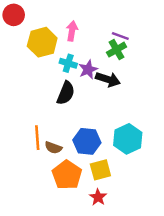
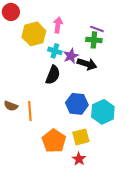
green cross: (117, 50) -> (94, 40), turned 35
blue hexagon: (87, 141) -> (77, 104), moved
brown semicircle: (53, 148) -> (11, 106), moved

